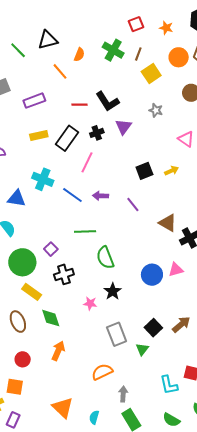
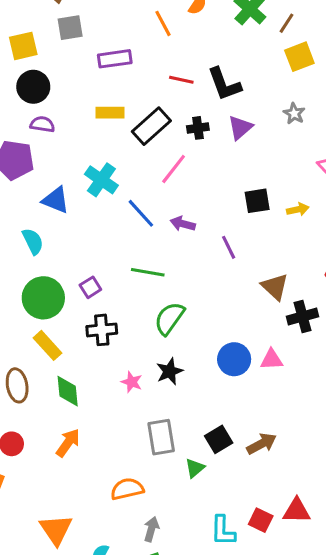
green semicircle: (105, 258) -> (169, 318), turned 45

